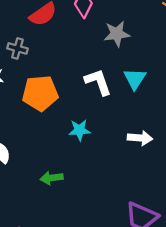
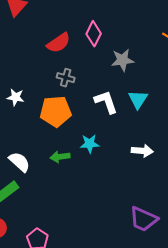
gray cross: (17, 48) -> (66, 78), moved
green arrow: (52, 178) -> (60, 157), moved

